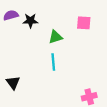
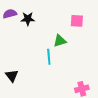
green triangle: (55, 37) -> (60, 41), moved

